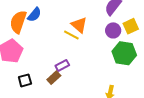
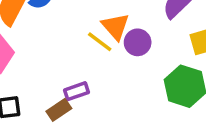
purple circle: (113, 30) -> (138, 42), moved

